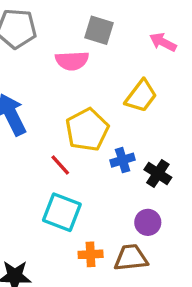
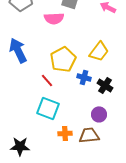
yellow trapezoid: (141, 96) -> (99, 51), moved
blue cross: (123, 160) -> (84, 77), turned 32

